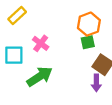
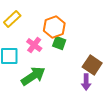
orange hexagon: (89, 24) -> (54, 27), moved
green square: (88, 42) -> (59, 43), moved, turned 32

